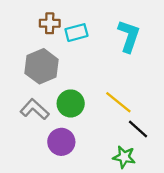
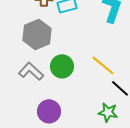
purple circle: (61, 142) -> (49, 111), moved

